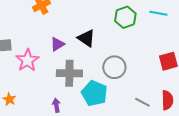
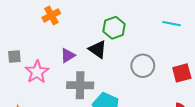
green hexagon: (125, 17) -> (114, 28), moved
gray circle: (114, 67) -> (143, 66), moved

